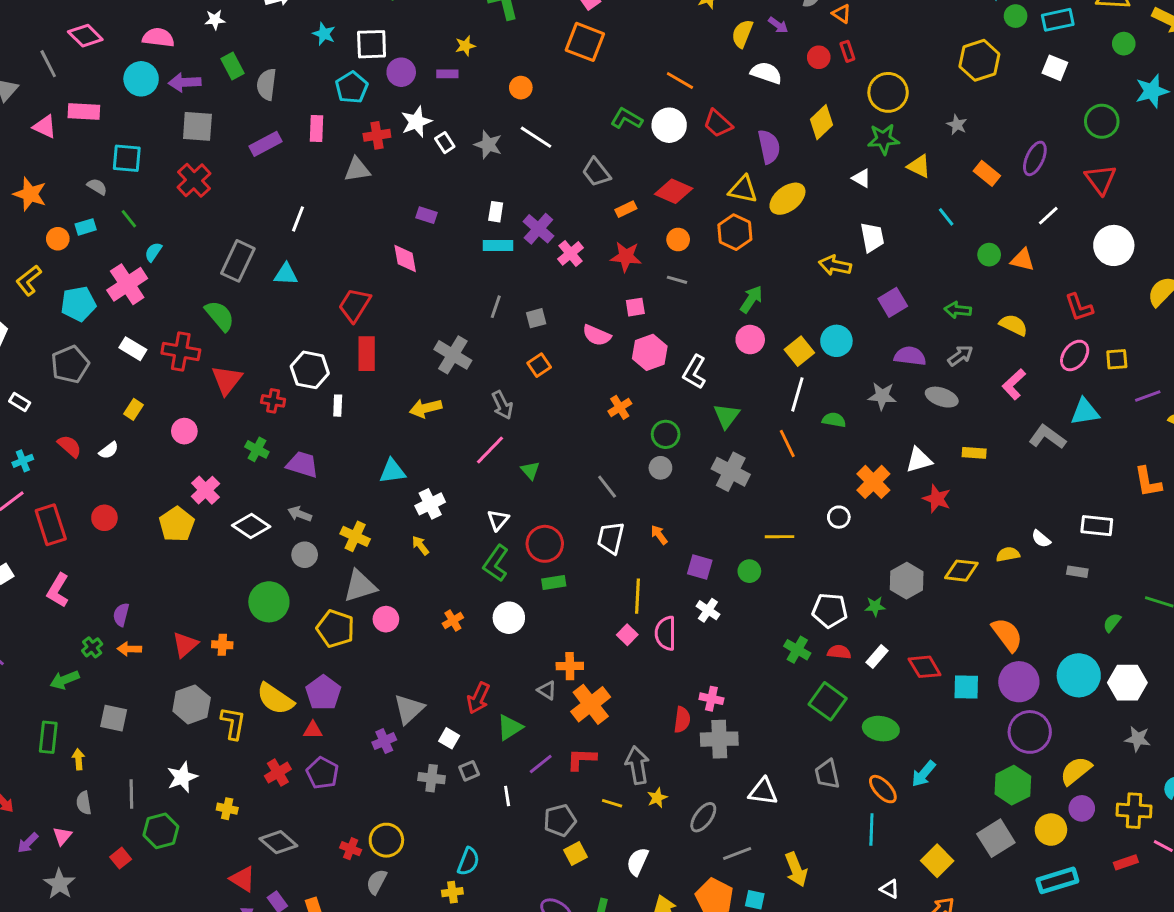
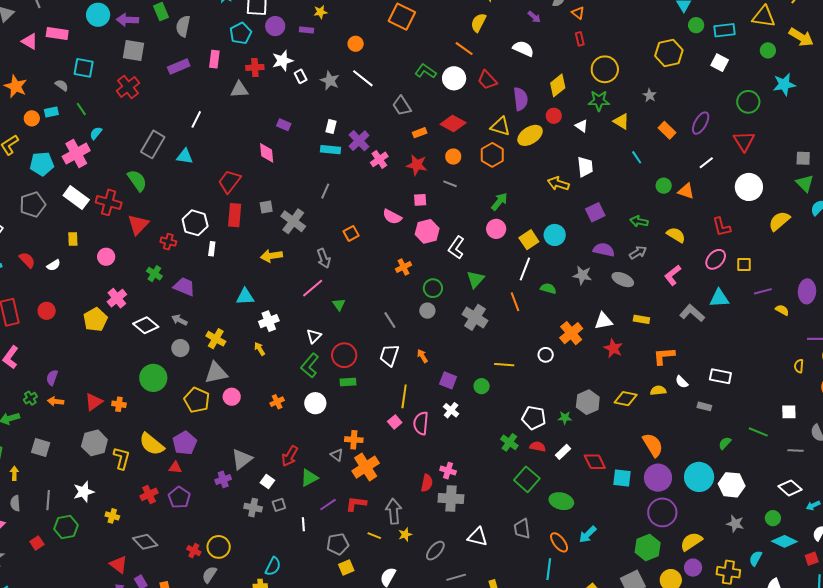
yellow semicircle: (742, 34) -> (478, 23), moved
red circle: (819, 57) -> (554, 116), moved
gray square: (536, 318) -> (266, 207), moved
white rectangle: (133, 349) -> (76, 198), size x1.4
yellow rectangle: (133, 409) -> (73, 239), turned -40
orange L-shape: (1148, 482) -> (664, 356), moved, turned 90

